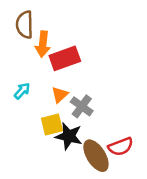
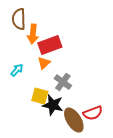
orange triangle: (60, 95) -> (44, 63), moved
yellow square: (52, 125) -> (40, 96), turned 30

